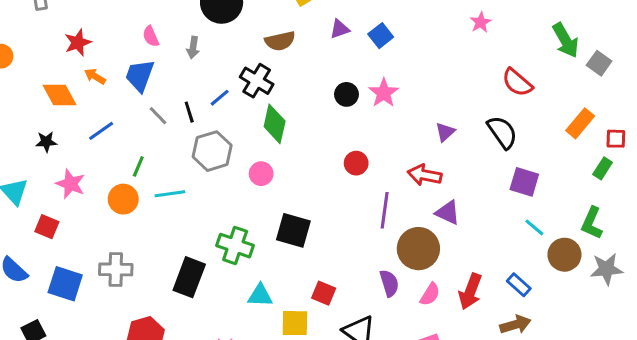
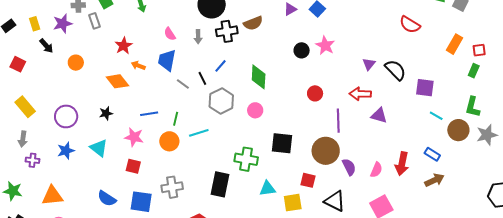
black cross: (257, 81) -> (227, 31), moved, turned -30
blue line: (101, 131) -> (149, 114), moved, turned 36
black semicircle: (502, 132) -> (395, 70), moved
black star: (46, 142) -> (106, 113), moved
red square: (47, 227) -> (133, 166), moved
brown circle: (418, 249) -> (326, 151), moved

